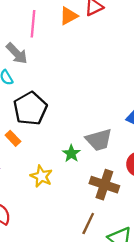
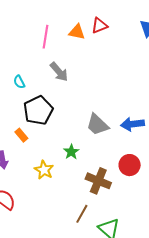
orange triangle: (69, 16) -> (77, 32), turned 36
gray arrow: (17, 53) -> (59, 72), moved
gray trapezoid: (99, 140) -> (97, 125), moved, turned 55

